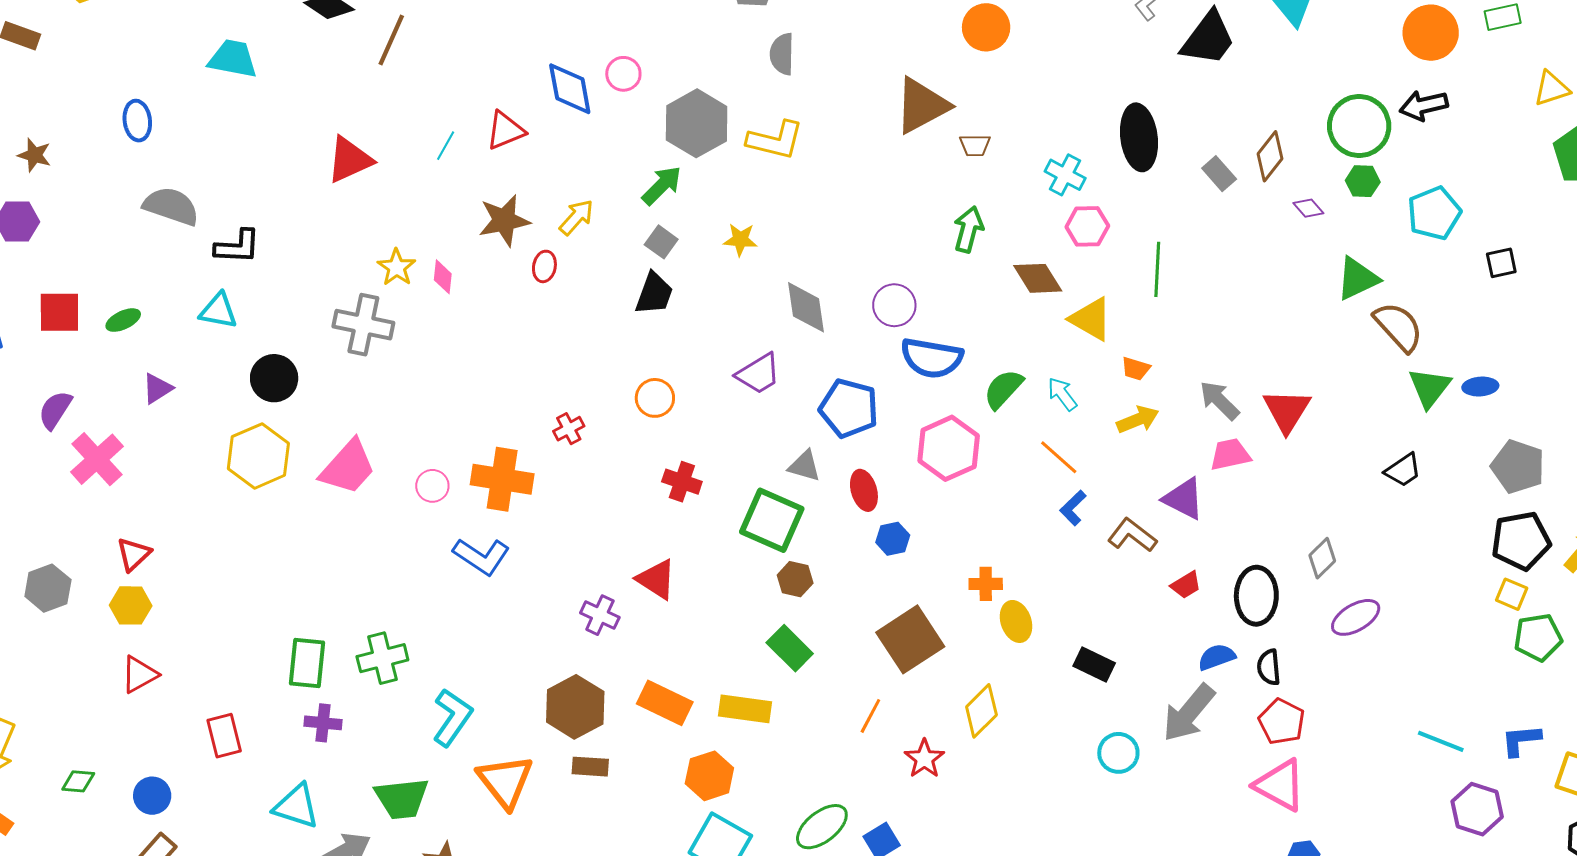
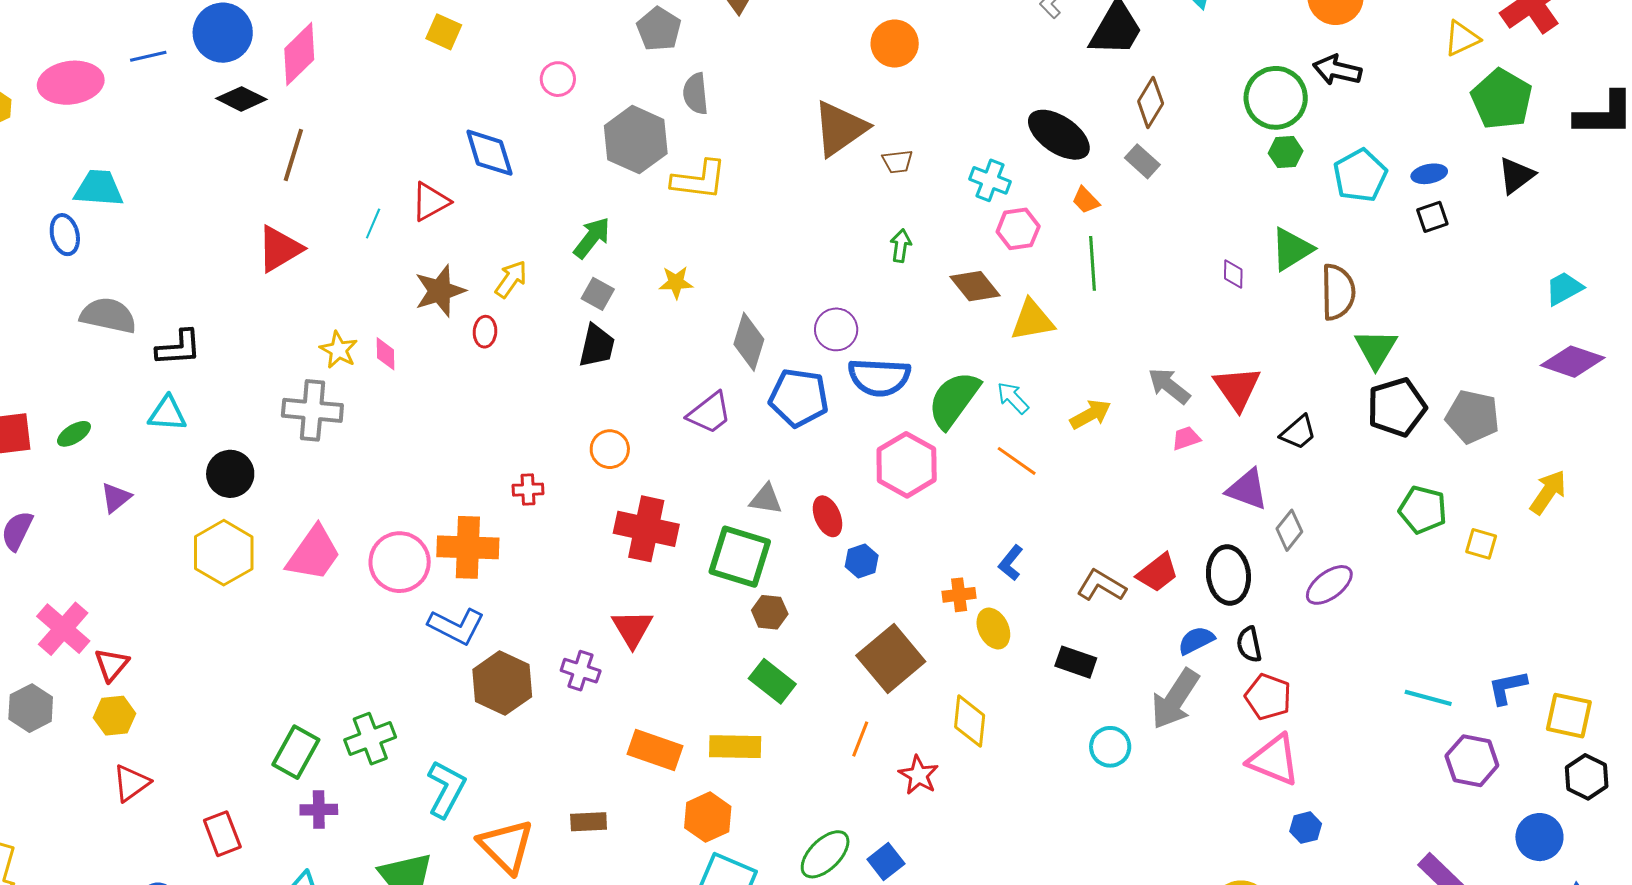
brown line: (391, 40) -> (293, 155), moved
cyan trapezoid: (233, 59) -> (99, 188), moved
pink circle: (623, 74) -> (558, 79), moved
black arrow: (1424, 106) -> (1337, 70), turned 33
gray hexagon: (697, 123) -> (636, 140), moved
black ellipse: (1139, 137) -> (1059, 135), turned -42
brown diamond: (1270, 156) -> (1151, 102), moved
purple diamond: (1308, 208) -> (1233, 274), moved, turned 48
green arrow: (968, 229) -> (901, 246), size x0.7
gray diamond: (806, 307) -> (749, 342), turned 32
yellow triangle: (1091, 319) -> (1032, 320), turned -33
brown semicircle: (1398, 327) -> (1338, 292), turned 48
orange trapezoid: (1136, 369) -> (1086, 200), moved, turned 36
blue ellipse: (1480, 387) -> (1429, 174), moved
green semicircle: (1003, 389) -> (954, 400), size x1.4
blue pentagon: (849, 408) -> (799, 398), moved
red cross: (569, 429) -> (528, 490), turned 32
pink trapezoid: (1230, 454) -> (1186, 438), size x0.7
pink cross: (97, 459) -> (63, 629), moved
black trapezoid: (1403, 470) -> (1298, 432), moved
red cross: (682, 482) -> (646, 529), size x1.6
pink circle: (432, 486) -> (400, 562), size x1.8
purple triangle: (1184, 499) -> (1247, 489), moved
blue L-shape: (1073, 508) -> (1011, 563), moved
brown L-shape: (1132, 535) -> (1101, 586), moved
black pentagon: (1521, 541) -> (1397, 407), moved
red triangle: (656, 579) -> (632, 629), turned 33
red trapezoid: (1186, 585) -> (1158, 573), size x1.4
green pentagon: (1538, 637) -> (1423, 510), moved, turned 30
green rectangle: (307, 663) -> (296, 752), turned 30
brown hexagon: (575, 707) -> (502, 683), moved
yellow diamond: (981, 711) -> (970, 721), turned -32

